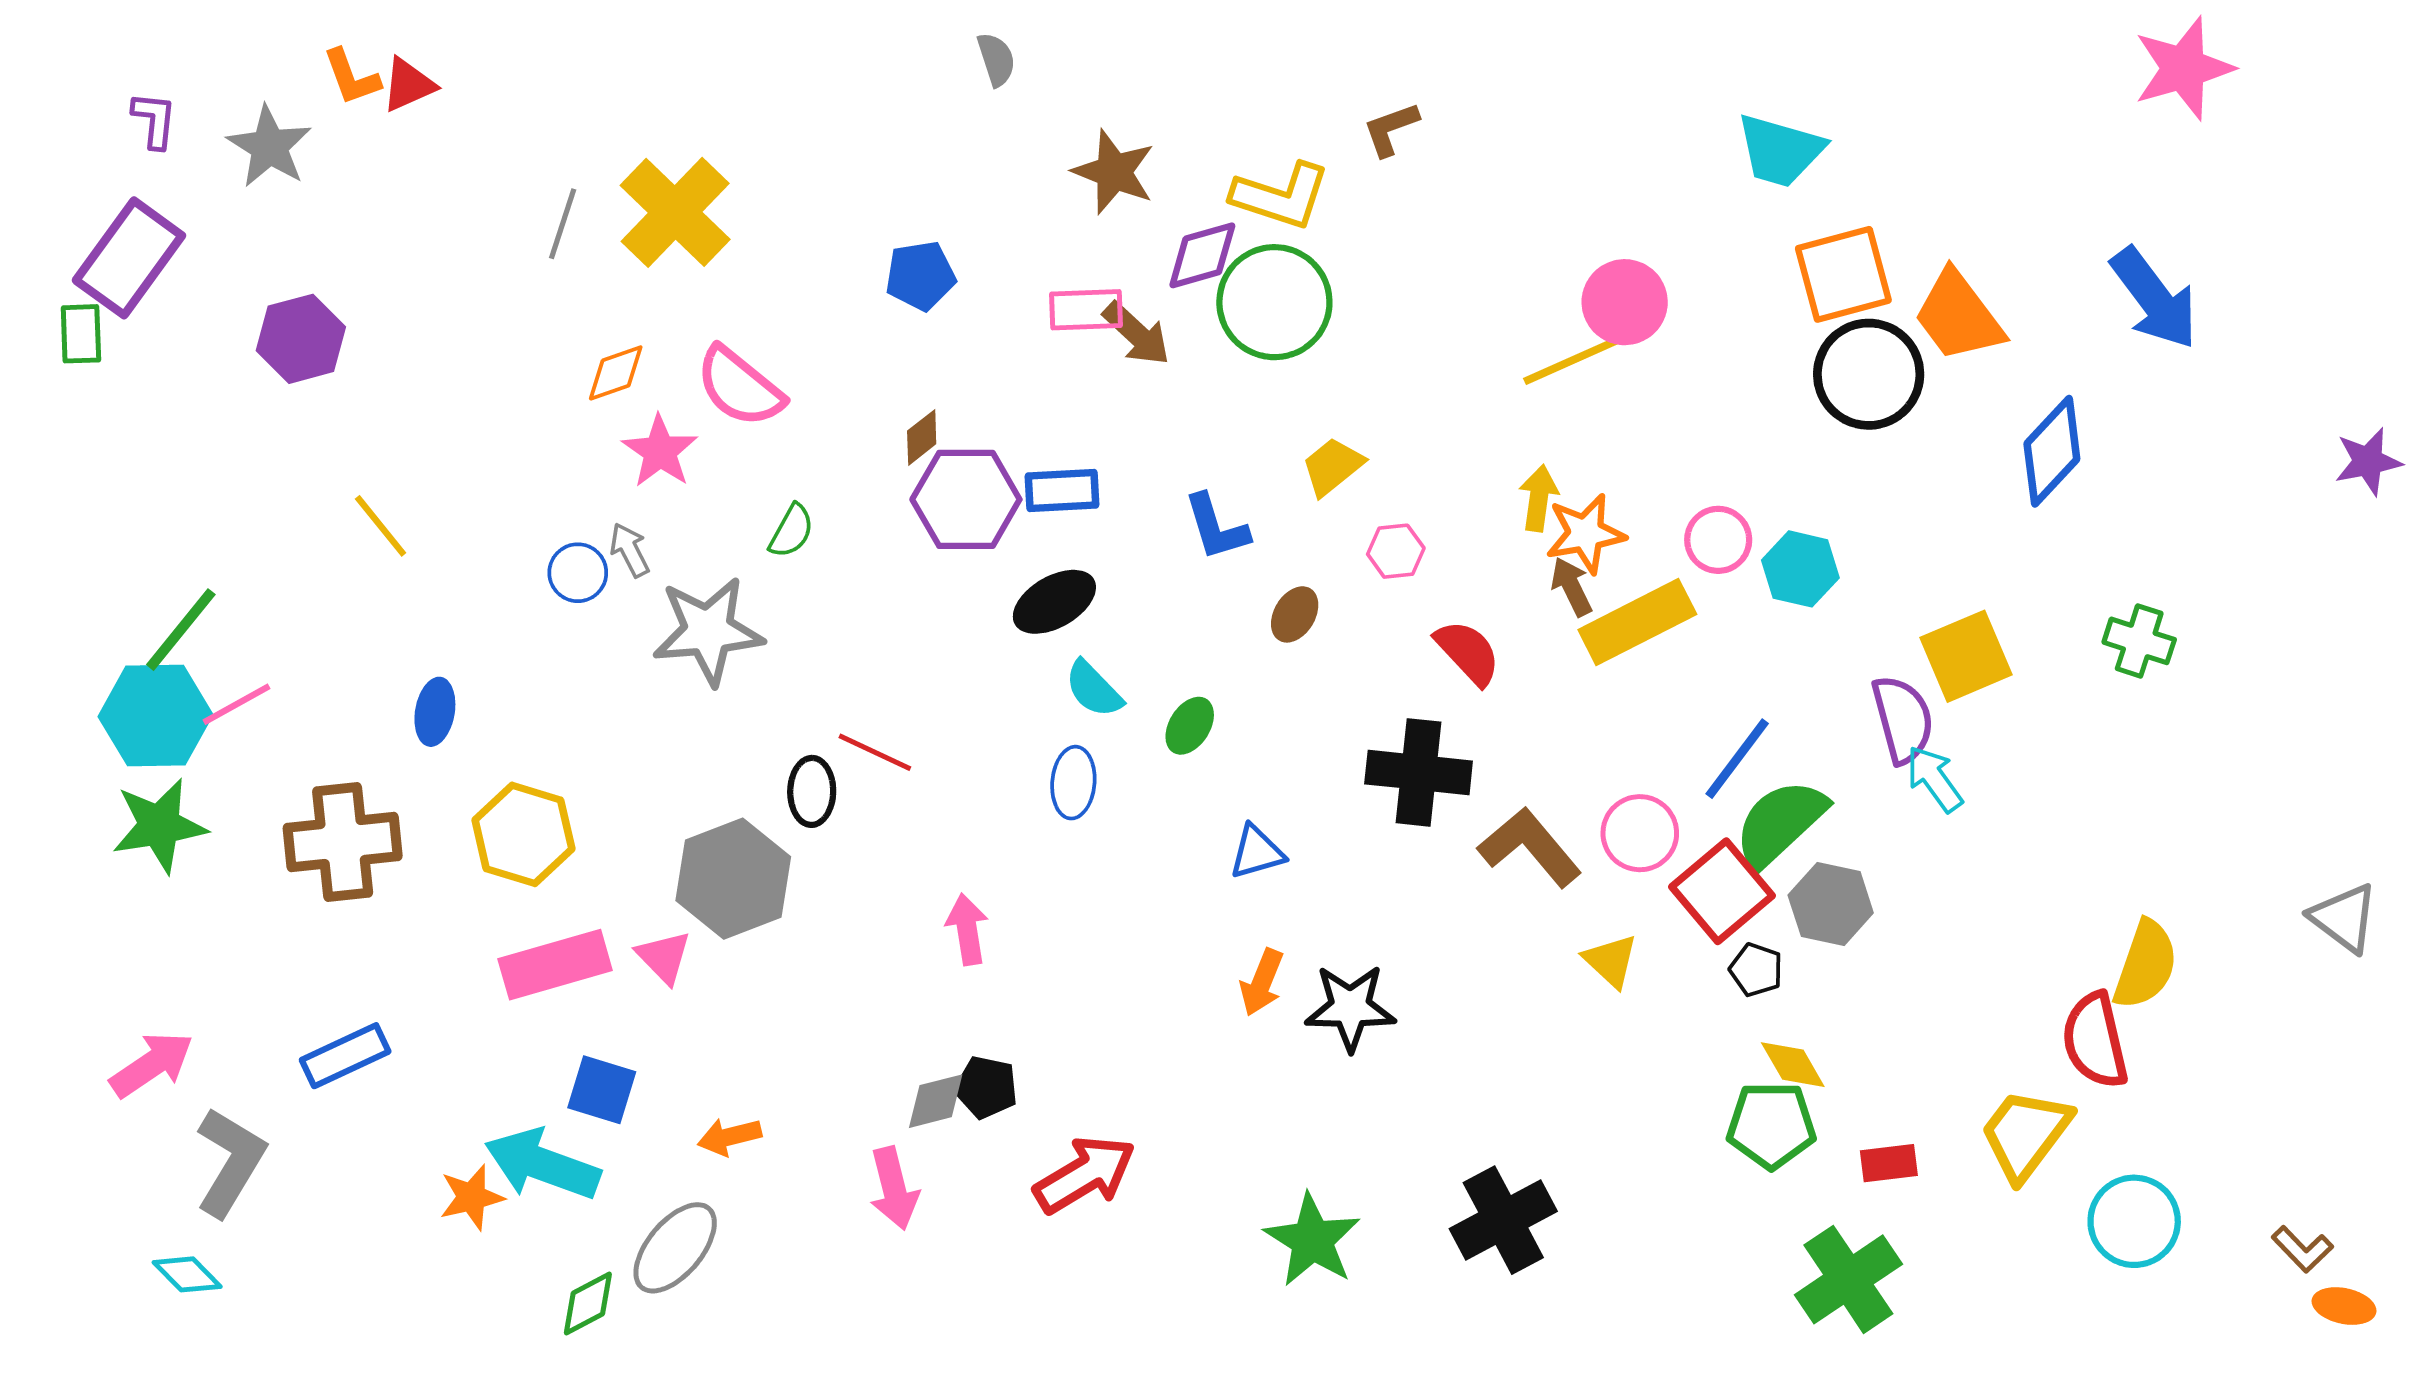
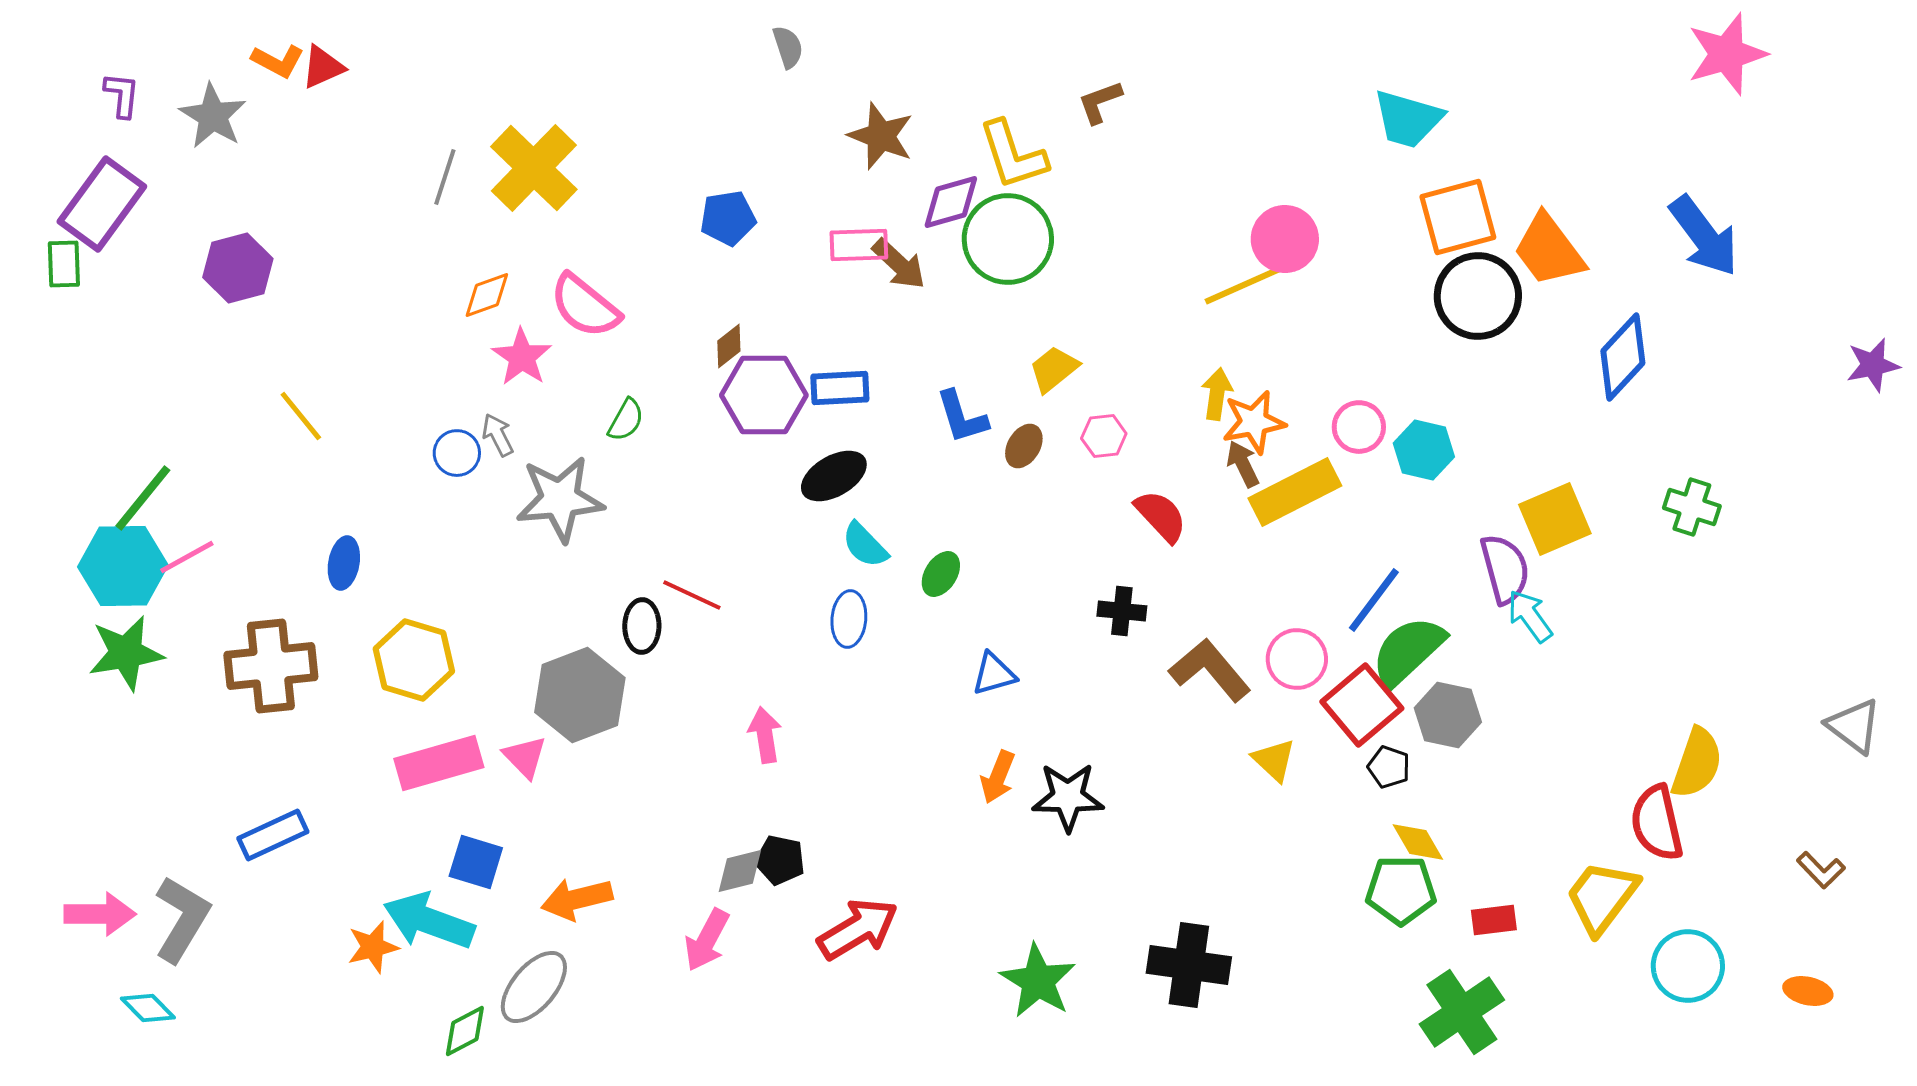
orange L-shape: (351, 77) -> (278, 61), turned -42
yellow L-shape: (1281, 196) -> (1013, 155), turned 54
brown ellipse: (1295, 614) -> (1024, 446), moved
black cross: (1419, 772) -> (1122, 611), size x0.6
pink arrow: (152, 1065) -> (100, 914), moved, turned 34
orange arrow: (730, 1137) -> (577, 899), size x1.4
pink arrow: (894, 1188) -> (707, 940), turned 42
black cross: (1503, 1220) -> (1189, 965), turned 36
brown L-shape: (2302, 1249) -> (1821, 870), moved
orange ellipse: (2344, 1306) -> (1808, 991), moved

